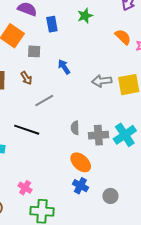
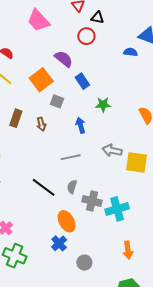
green star: (85, 16) -> (103, 105), moved
blue rectangle: (52, 24) -> (82, 81), turned -42
gray line: (44, 100) -> (71, 157), moved
black line: (27, 130) -> (44, 187), moved

